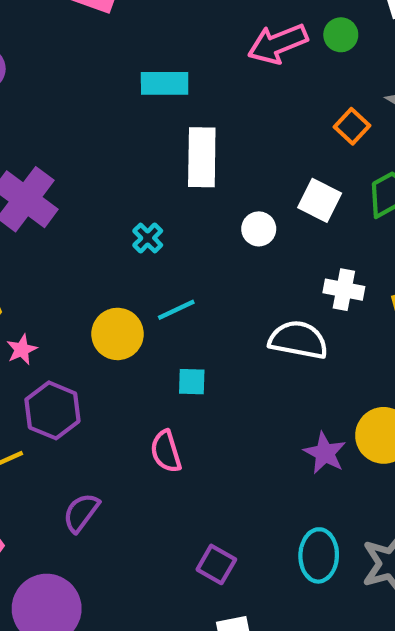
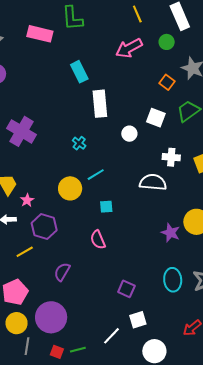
green circle: (341, 35) -> (167, 42), moved
cyan rectangle: (165, 83) -> (79, 72), turned 70

